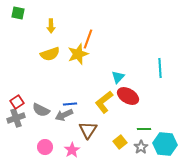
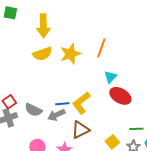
yellow arrow: (51, 26) -> (43, 26), size x1.6
orange line: (88, 39) -> (101, 48), moved
yellow L-shape: (104, 102) -> (81, 103), moved
brown triangle: (88, 130) -> (80, 130), turned 30

